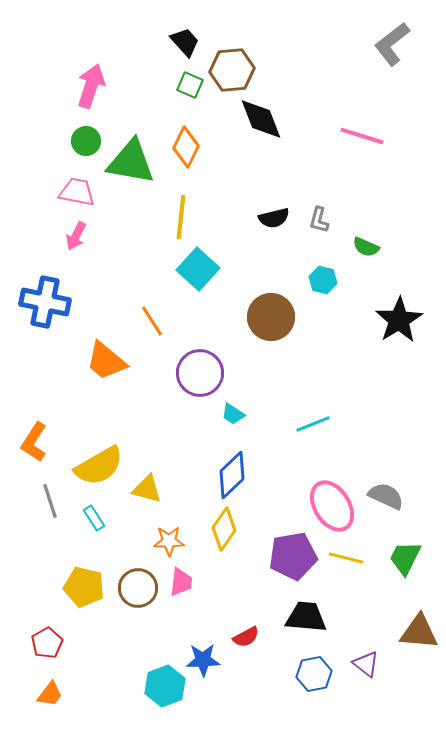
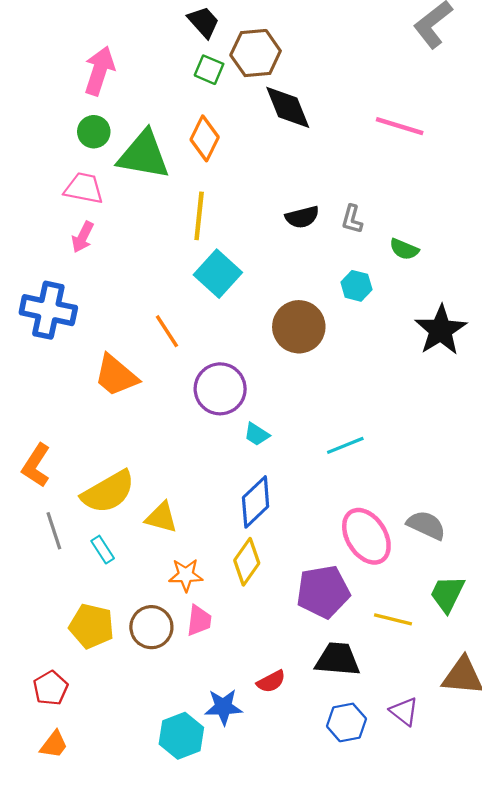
yellow line: (346, 558) -> (393, 619), moved

